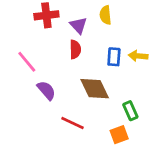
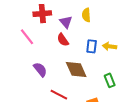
red semicircle: (75, 49) -> (63, 40), turned 144
pink line: (27, 62) -> (27, 37), moved
green rectangle: (130, 111) -> (110, 80), moved

